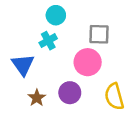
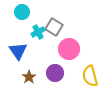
cyan circle: (56, 15) -> (22, 12), moved
gray square: (99, 34) -> (54, 27), moved, turned 30

